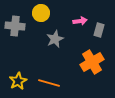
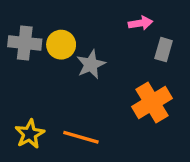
yellow circle: (41, 13) -> (61, 45), moved
pink arrow: (80, 21) -> (140, 23), moved

